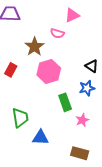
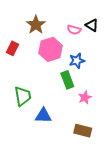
pink semicircle: (57, 33) -> (74, 30), moved
black triangle: (92, 66) -> (92, 25), moved
blue star: (87, 88) -> (77, 61), moved

